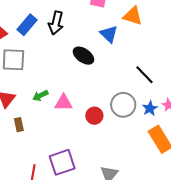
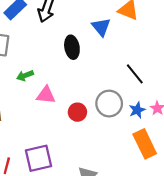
black ellipse: (83, 56) -> (72, 47), turned 40
green arrow: (40, 96) -> (25, 76), moved

